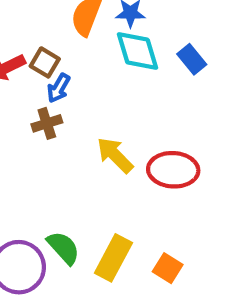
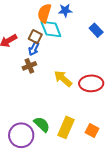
cyan diamond: (137, 51) -> (51, 29), moved
brown square: (45, 62) -> (35, 37), moved

